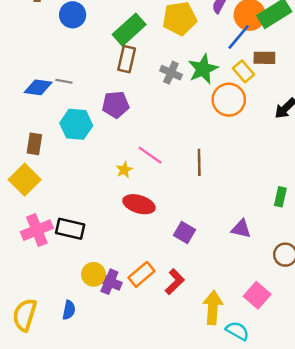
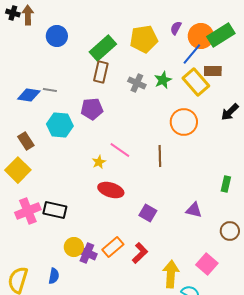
green star: (203, 69) -> (163, 80), size x0.7
yellow rectangle: (244, 71) -> (196, 82), size x1.5
orange circle: (229, 100) -> (184, 122), moved
brown rectangle: (34, 144) -> (26, 141), turned -42

